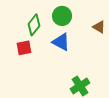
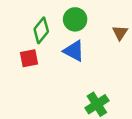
brown triangle: (99, 27) -> (120, 33), turned 32

